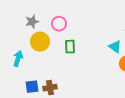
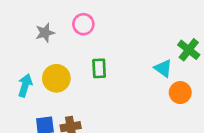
pink circle: (59, 24) -> (83, 24), moved
yellow circle: (40, 42) -> (56, 78), moved

